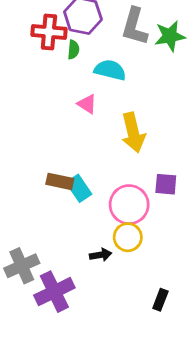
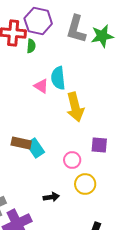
cyan semicircle: (110, 70) -> (58, 78), moved, turned -110
pink circle: (129, 205) -> (72, 160), size x0.6
yellow circle: (128, 237) -> (85, 184), moved

